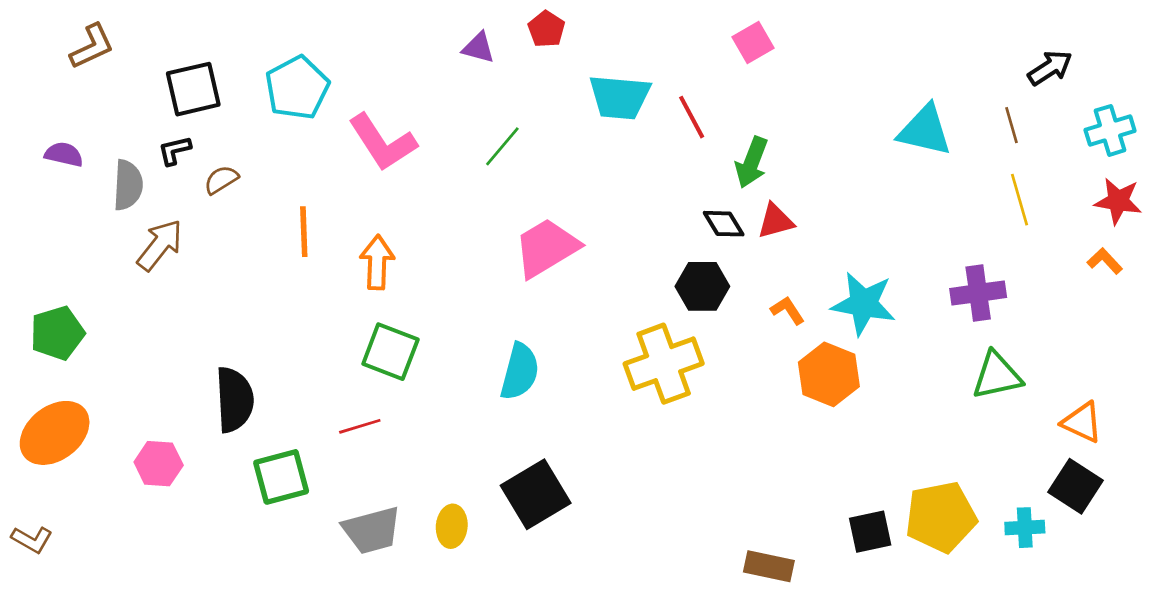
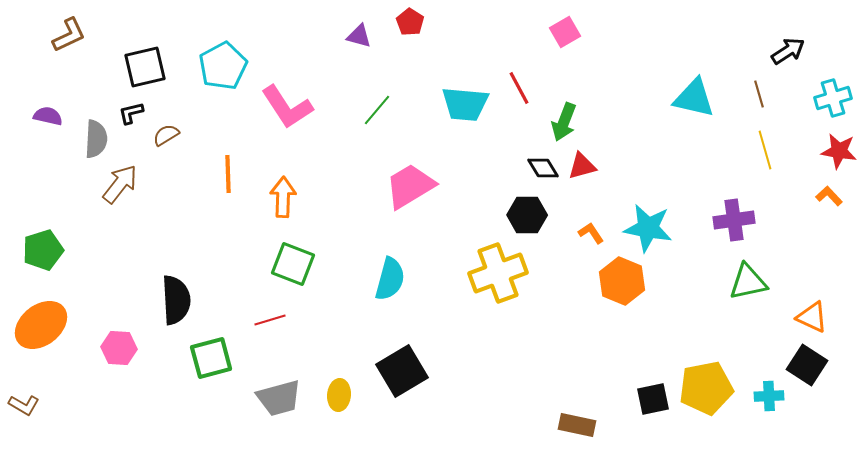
cyan trapezoid: (620, 97) -> (465, 104), moved

